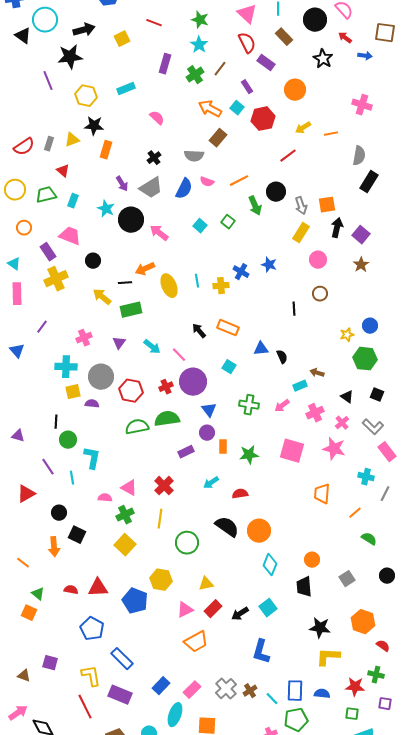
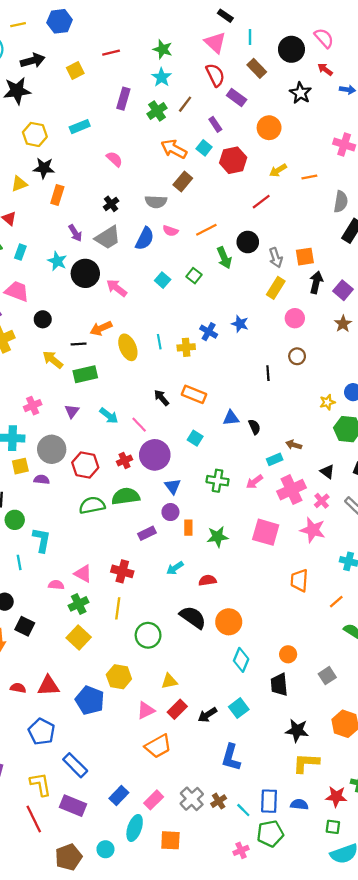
red line: (154, 23) -> (111, 53), turned -35
pink cross: (315, 413) -> (291, 490), size x1.4
red cross: (164, 486) -> (122, 571), turned -30

